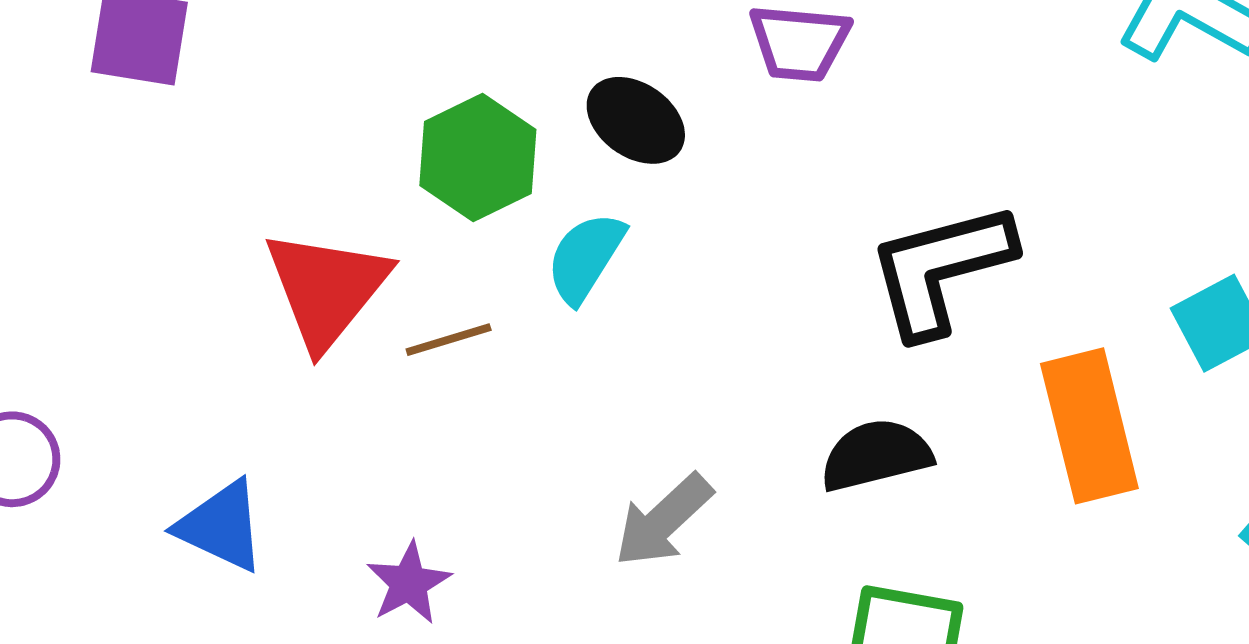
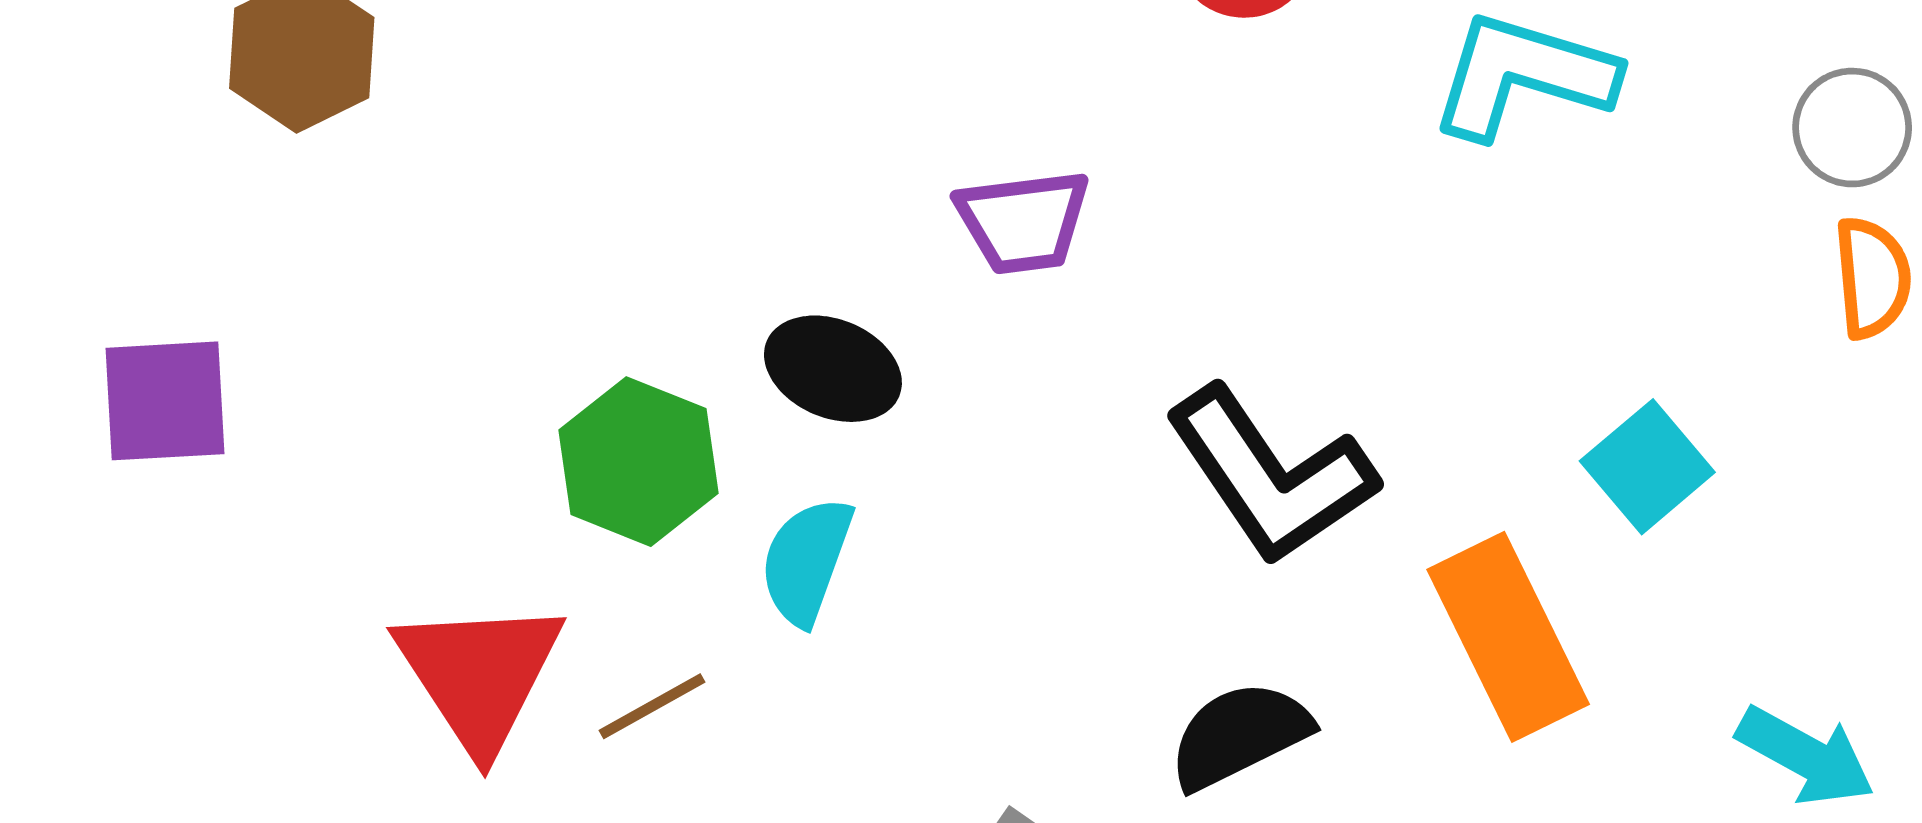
black L-shape: (941, 269) -> (1271, 475), turned -97

